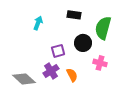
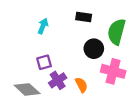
purple square: (58, 51) -> (44, 62), moved
pink cross: (100, 63) -> (113, 71), size x1.5

